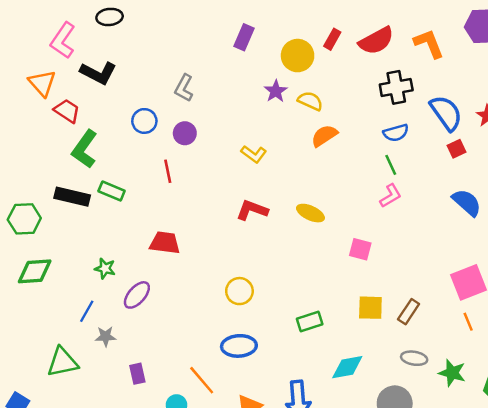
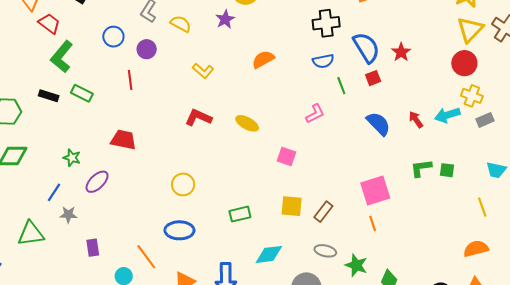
yellow semicircle: (310, 101) -> (181, 24), moved
green line: (391, 165) -> (341, 86), moved
black rectangle: (72, 197) -> (49, 96), size x0.7

